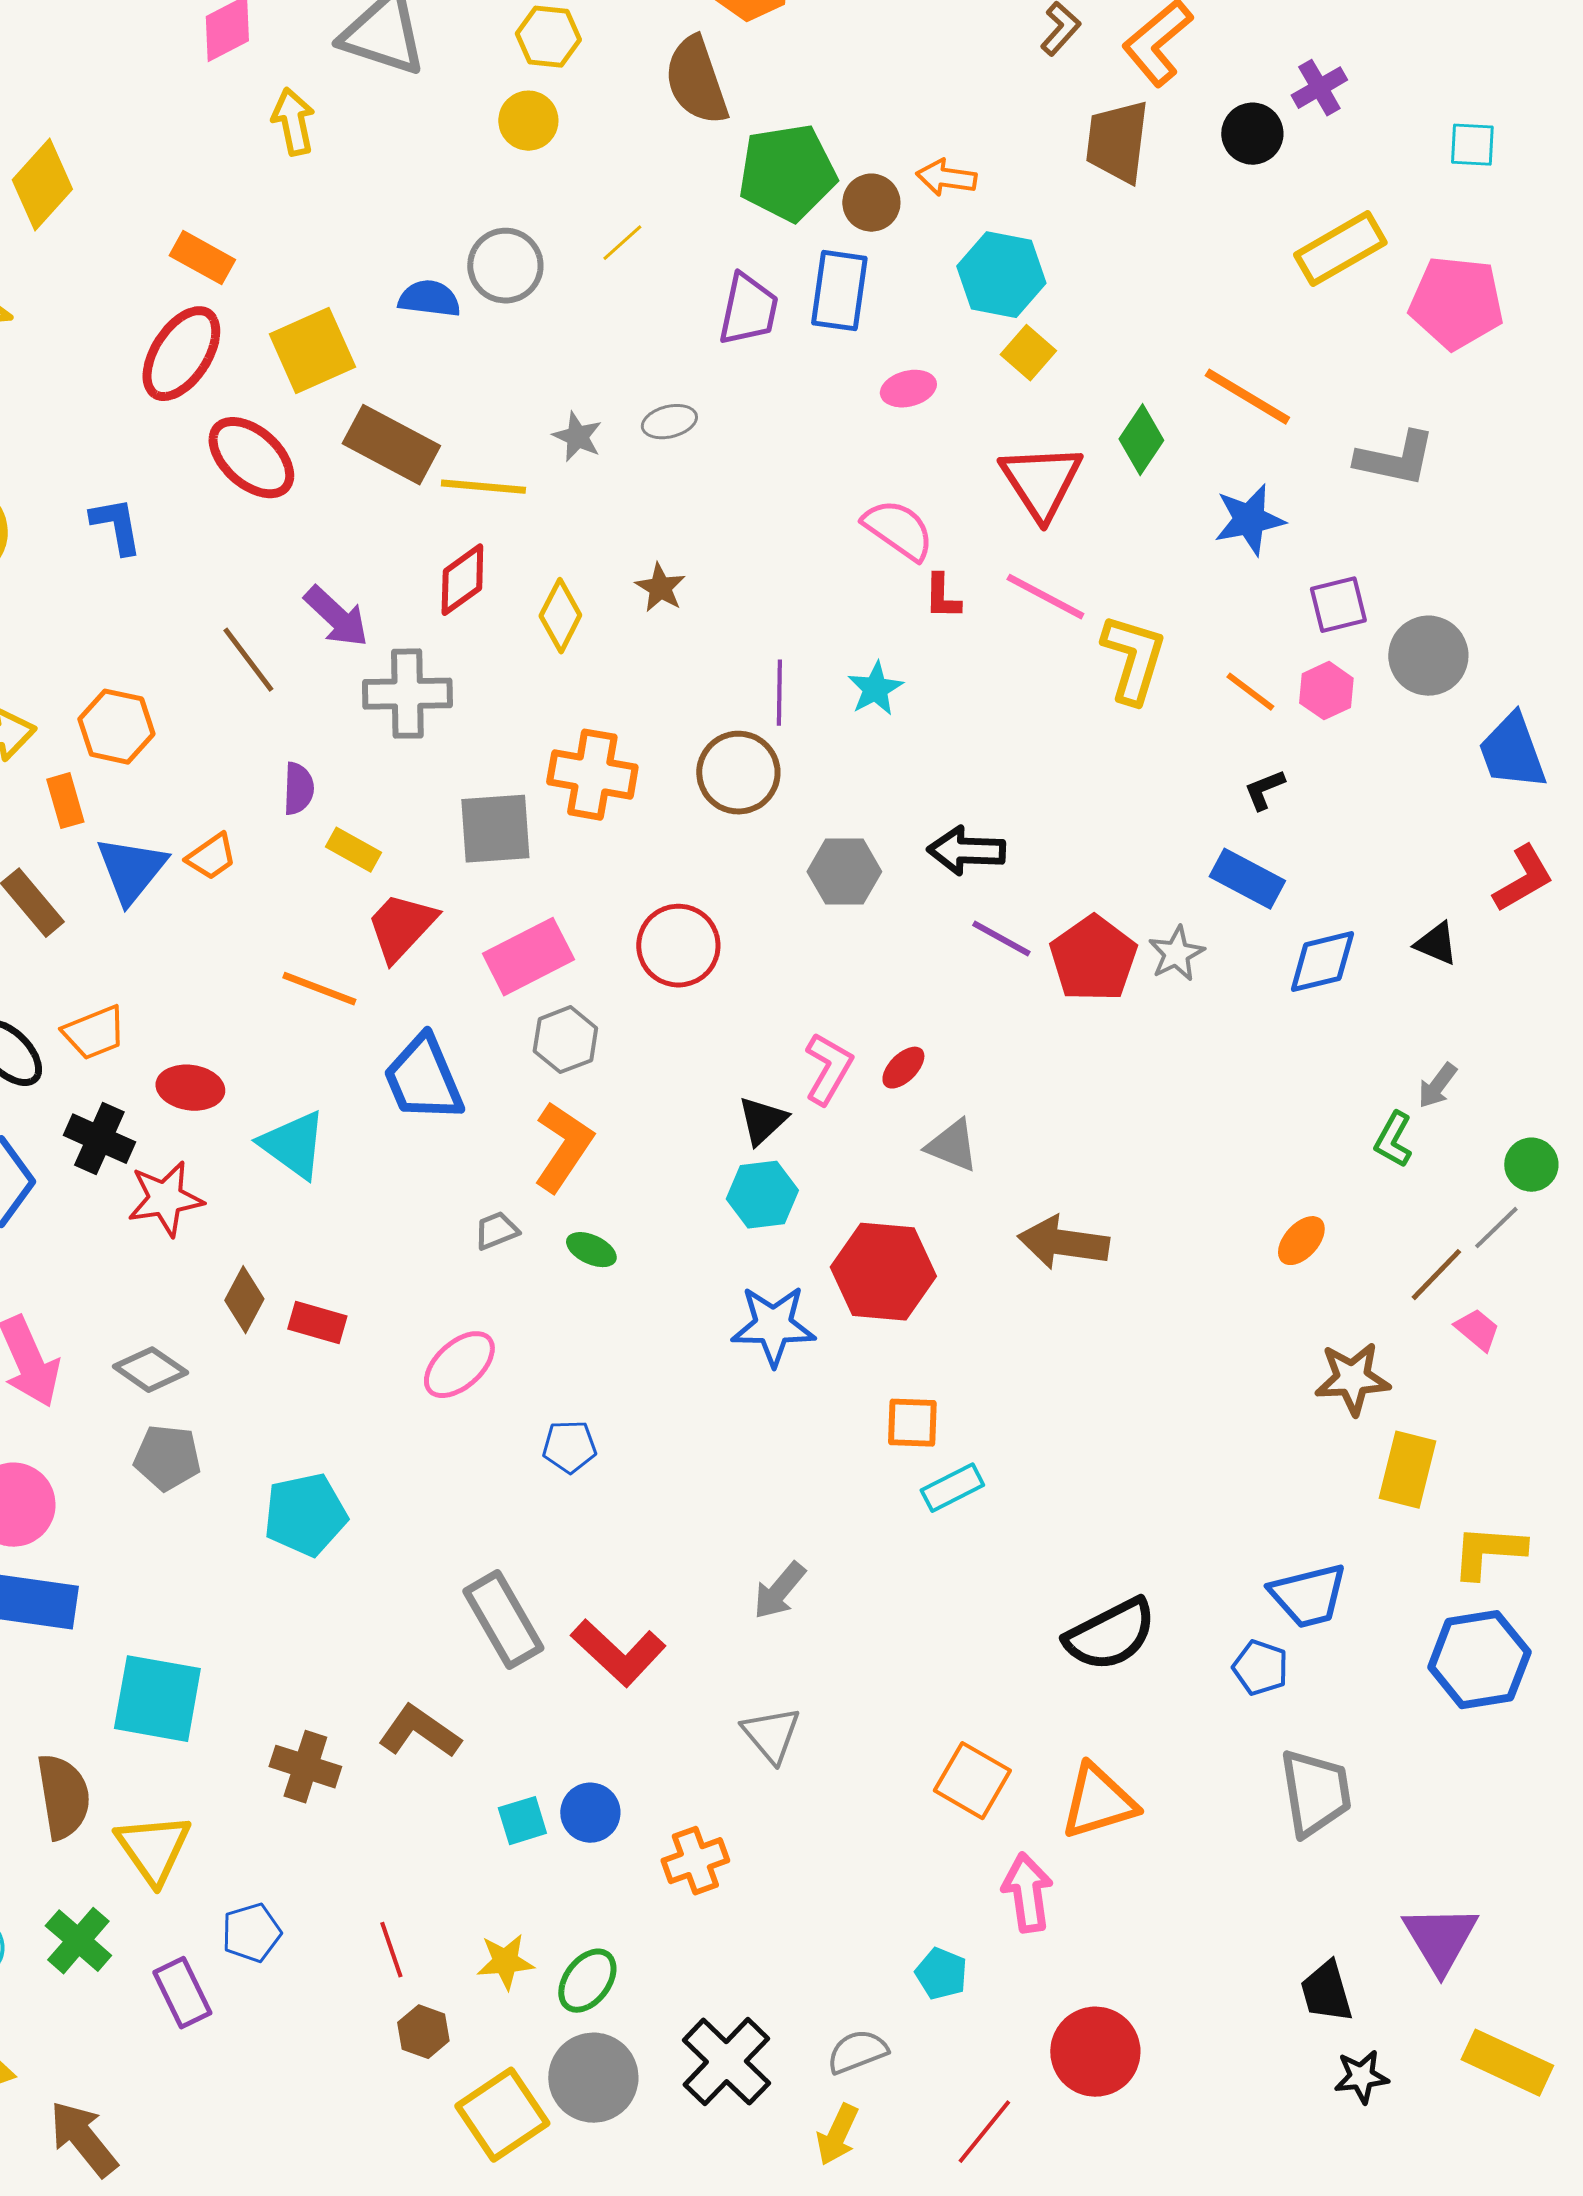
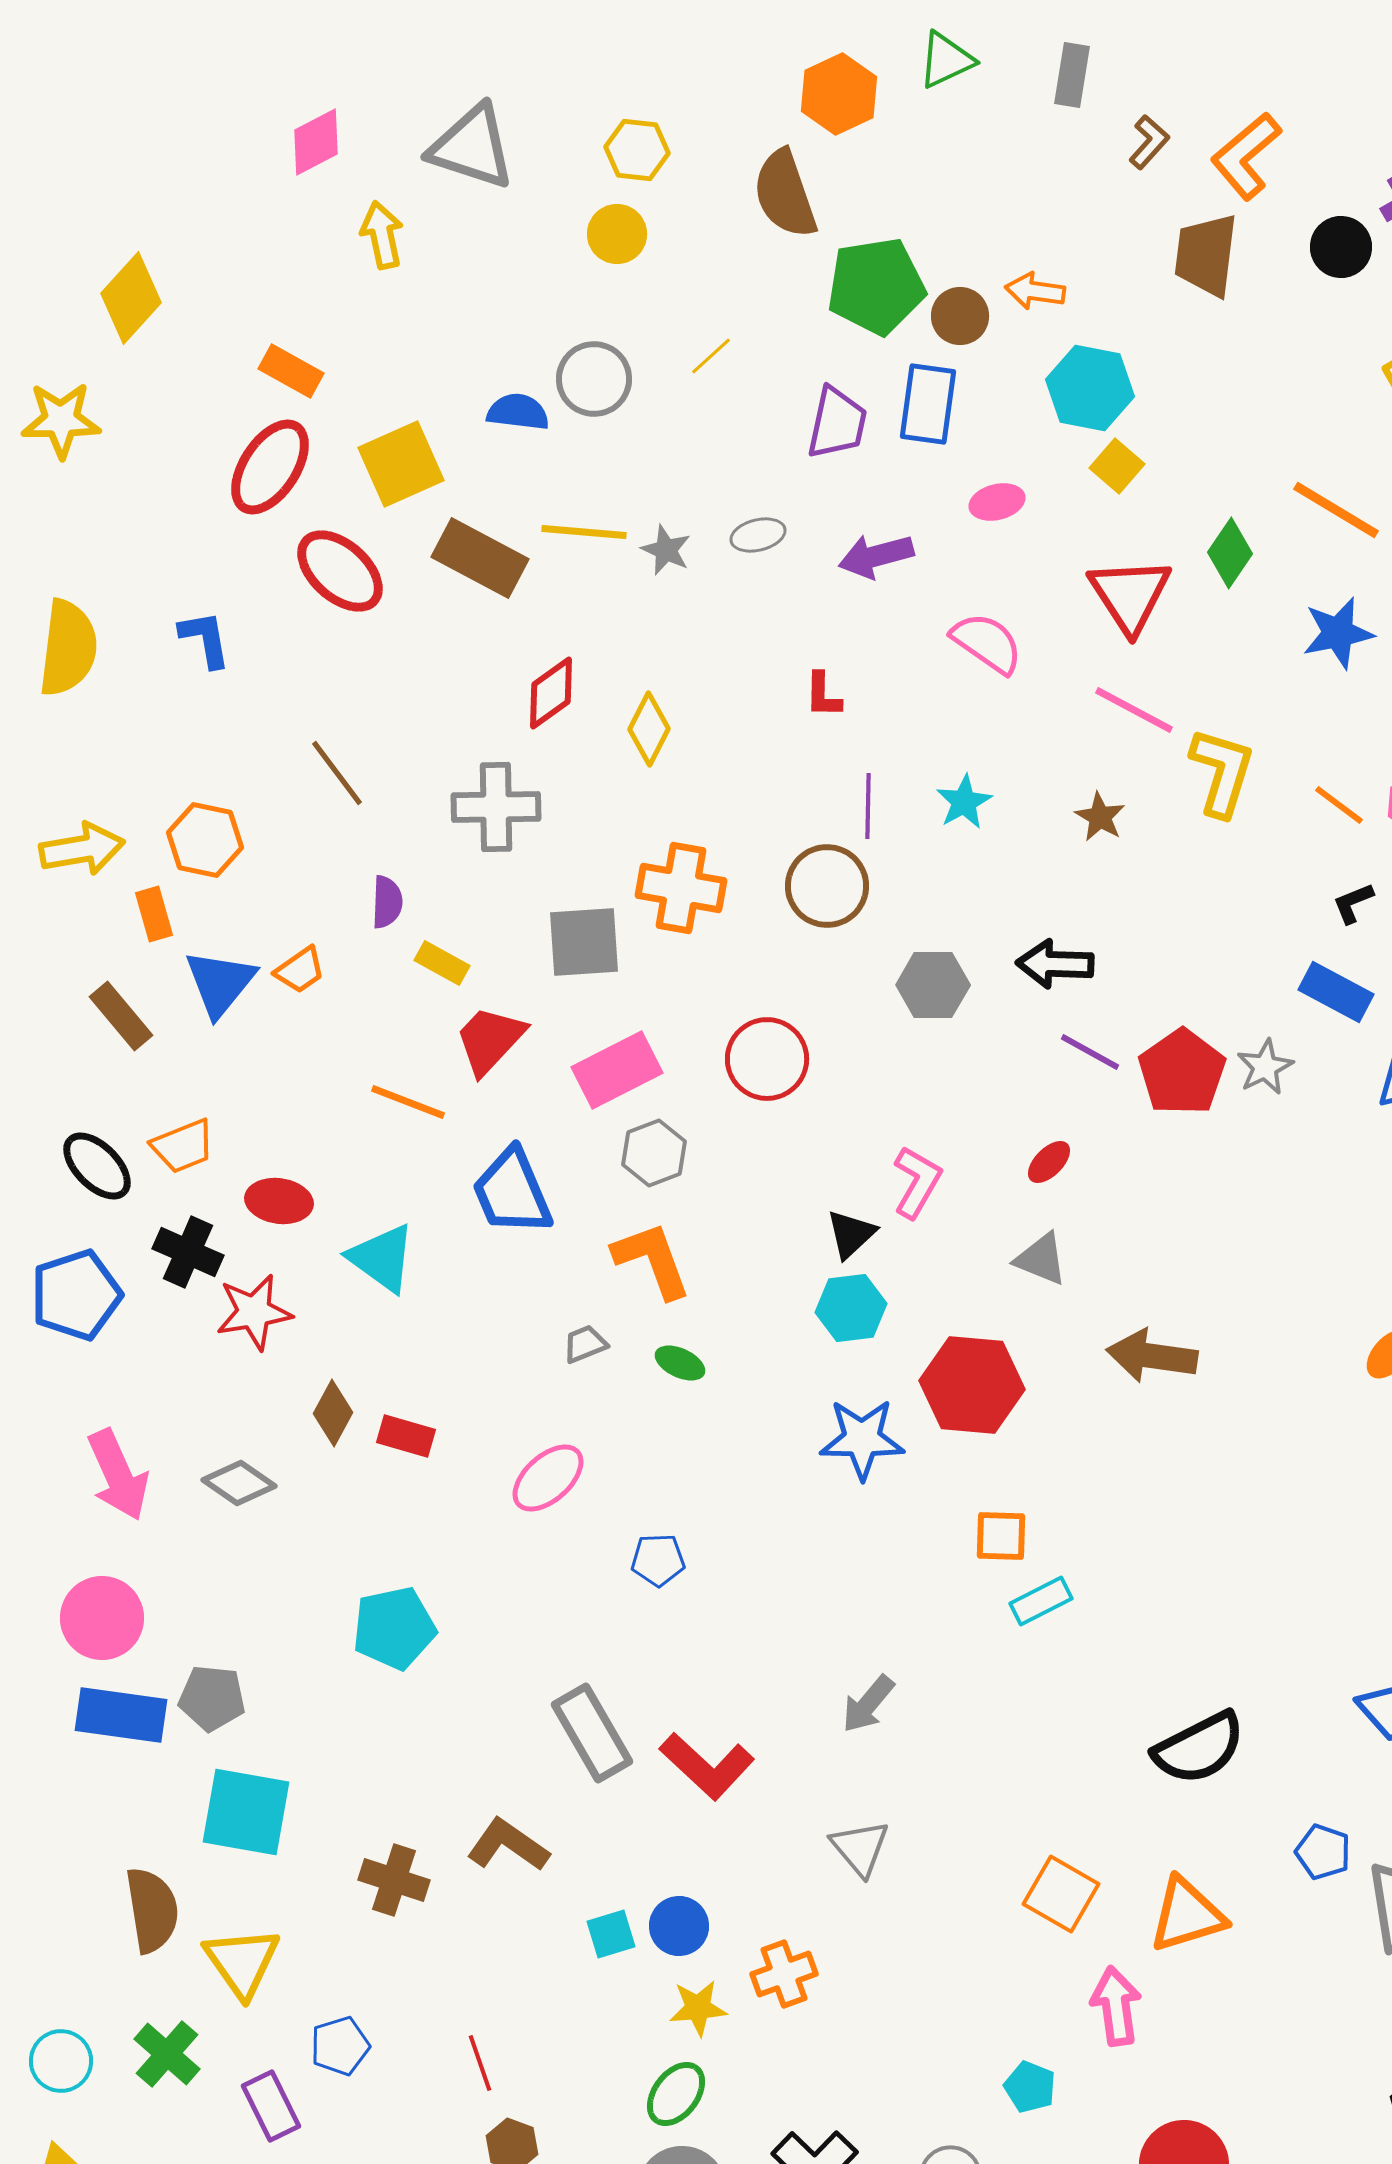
yellow line: (483, 487) -> (584, 532), moved
brown star: (660, 588) -> (1100, 817), moved
red L-shape: (942, 597) -> (823, 695), moved
purple arrow: (336, 617) -> (876, 556), moved, turned 122
red ellipse: (903, 1068) -> (1049, 1162), moved
orange L-shape: (563, 1147) -> (652, 1260), turned -54
gray pentagon: (167, 1458) -> (212, 1698), moved
blue pentagon: (1260, 1668) -> (1323, 1852), moved
yellow star: (505, 1962) -> (698, 2008), moved

